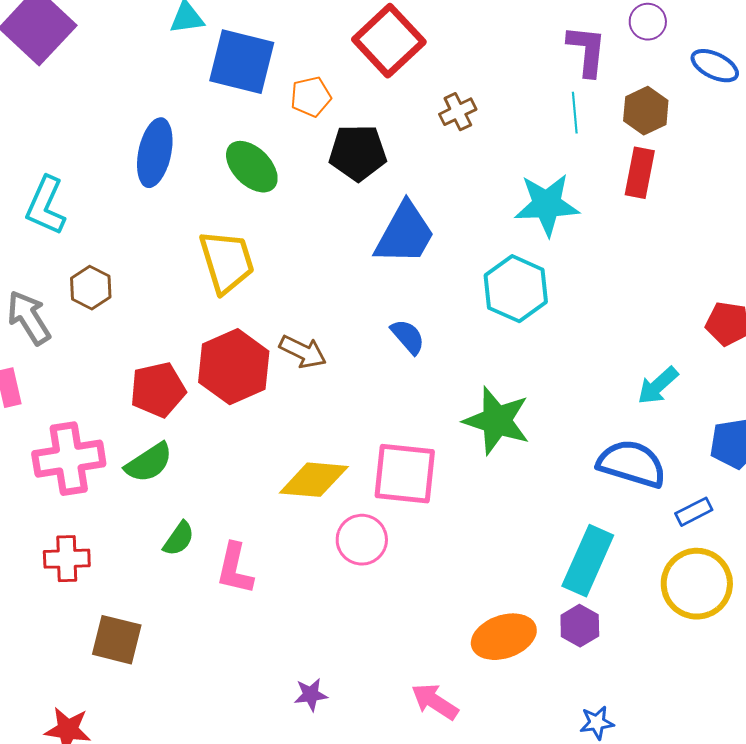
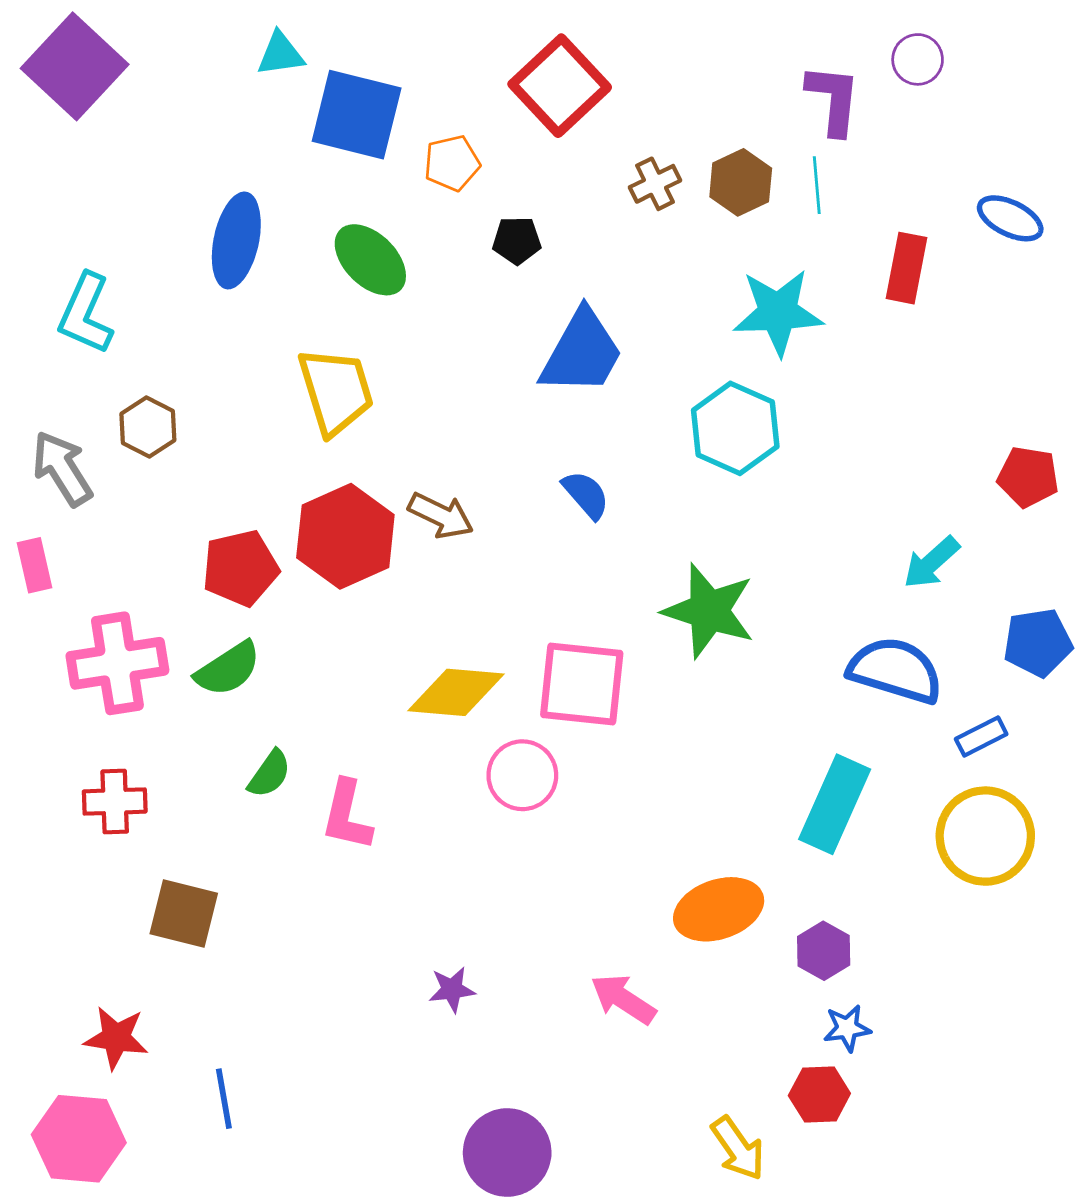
blue ellipse: (715, 66) -> (1010, 218), moved
brown hexagon: (646, 111) -> (741, 182), moved
black pentagon: (358, 153) -> (517, 240), size x0.6
purple hexagon: (580, 626) -> (824, 951), moved

